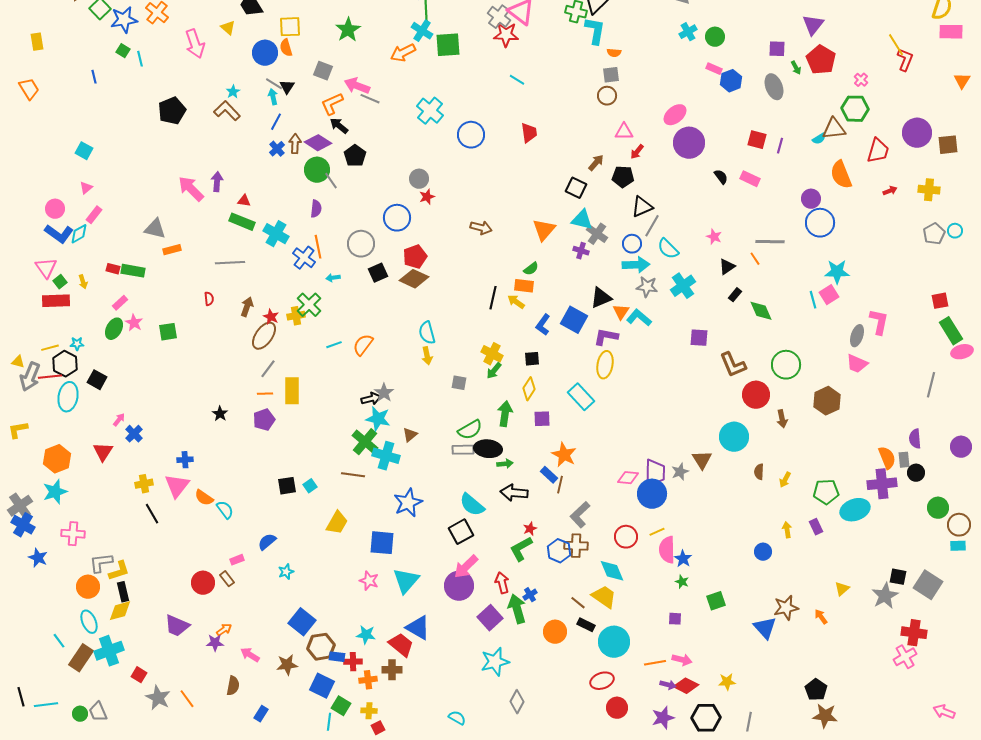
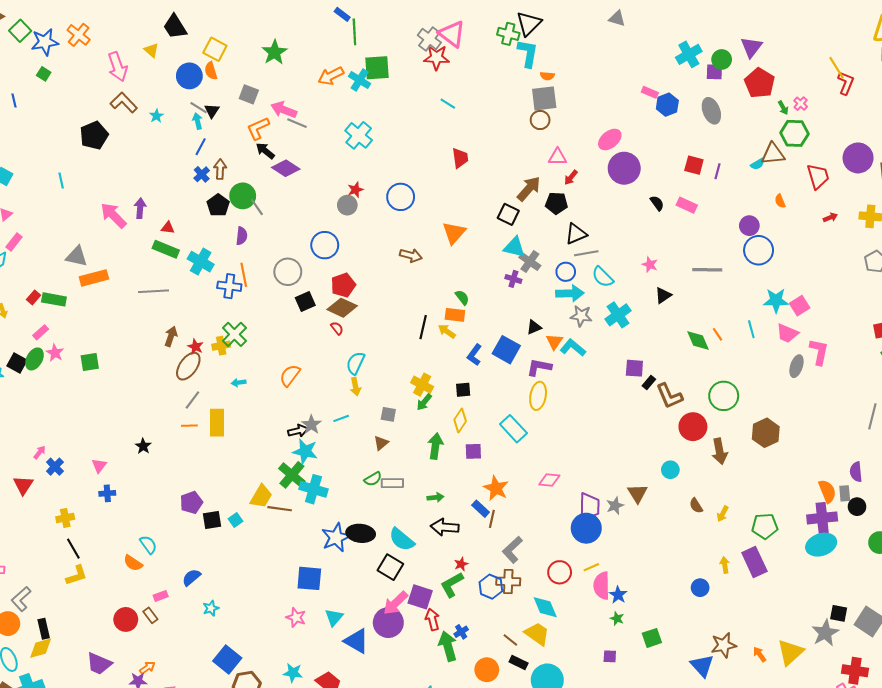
yellow square: (290, 27) -> (215, 49), turned 30
cyan cross: (422, 31) -> (360, 80), moved
cyan cross: (688, 32) -> (689, 54), moved, size x1.4
green circle: (715, 37) -> (722, 59), moved
cyan line: (140, 59) -> (61, 181), moved
green arrow: (796, 68) -> (783, 108), moved
gray square: (611, 75) -> (544, 98), size x1.5
brown L-shape: (227, 111) -> (124, 103), moved
blue circle: (471, 135) -> (401, 197), moved
purple diamond: (318, 143) -> (286, 168), moved
red trapezoid: (878, 151) -> (818, 176), turned -32
black pentagon: (355, 156) -> (218, 205), moved
brown arrow: (596, 163) -> (529, 189), size x1.5
orange semicircle: (841, 175) -> (780, 201), size x0.5
red star: (427, 197) -> (355, 190), moved
gray line: (652, 226) -> (586, 253), turned 50
orange triangle: (544, 230) -> (454, 233), moved
orange rectangle: (172, 250) -> (94, 278), size x1.5
blue cross: (304, 258) -> (229, 286), turned -30
orange line: (755, 259) -> (718, 334), moved
red rectangle: (113, 269) -> (33, 297), turned -64
green semicircle: (531, 269) -> (462, 297), turned -91
cyan arrow: (333, 278) -> (239, 383), moved
black rectangle: (735, 295) -> (649, 383), moved
pink square: (829, 295) -> (800, 306), moved
black triangle: (601, 298) -> (534, 327), size x0.7
red semicircle: (209, 299) -> (337, 328), moved, turned -32
cyan semicircle: (427, 333) -> (355, 363), turned 40
cyan line: (334, 345) -> (341, 418), moved
pink trapezoid: (857, 364) -> (787, 333), moved
black square: (97, 380) -> (17, 363), moved
brown arrow: (782, 419) -> (720, 451), size x1.4
purple pentagon: (264, 420) -> (191, 503), moved
green semicircle: (470, 430) -> (373, 479), moved, size x0.7
brown triangle: (410, 435) -> (381, 443), moved
cyan circle: (734, 437) -> (670, 470), size x0.6
black ellipse: (488, 449) -> (361, 533), moved
brown semicircle: (759, 472) -> (696, 506), turned -35
pink diamond: (628, 478) -> (549, 480), moved
pink triangle: (177, 486) -> (99, 466), moved, size x0.6
orange semicircle: (204, 498) -> (133, 563), moved
cyan ellipse: (855, 510) -> (821, 545), moved
yellow trapezoid: (337, 523) -> (261, 496), moved
purple rectangle: (816, 527) -> (754, 562), size x1.8
black square: (461, 532) -> (390, 567), turned -30
gray L-shape: (101, 563) -> (21, 599), turned -35
yellow L-shape: (119, 571) -> (77, 575), moved
cyan triangle: (406, 581) -> (334, 617), size x0.7
yellow triangle: (842, 589) -> (790, 652), moved, size x1.8
purple square: (490, 618) -> (420, 597), moved, turned -30
blue triangle: (418, 628) -> (357, 641), moved

